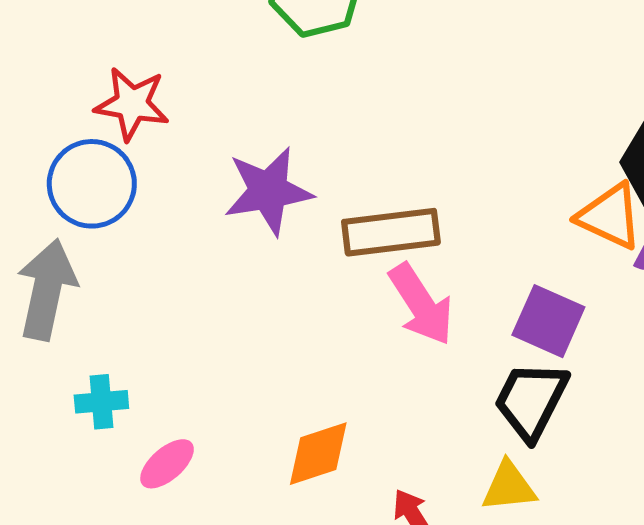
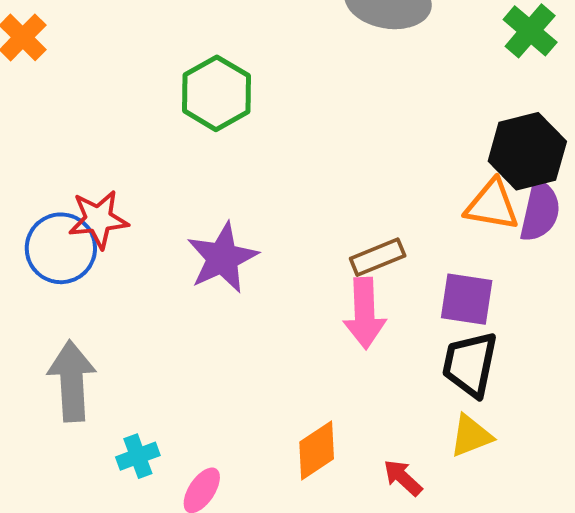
blue circle: (92, 184) -> (61, 248), moved
brown rectangle: (391, 232) -> (378, 257), moved, size x0.7
pink arrow: (421, 304) -> (365, 313), turned 46

